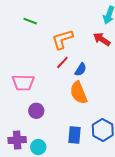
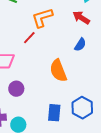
red line: (62, 62) -> (29, 38), moved
blue semicircle: (81, 69) -> (80, 45), moved

